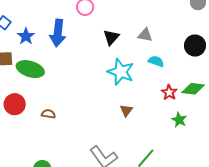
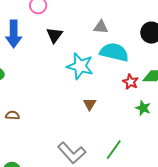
black triangle: (111, 37) -> (54, 35), moved
cyan semicircle: (156, 61) -> (114, 52), size x1.8

